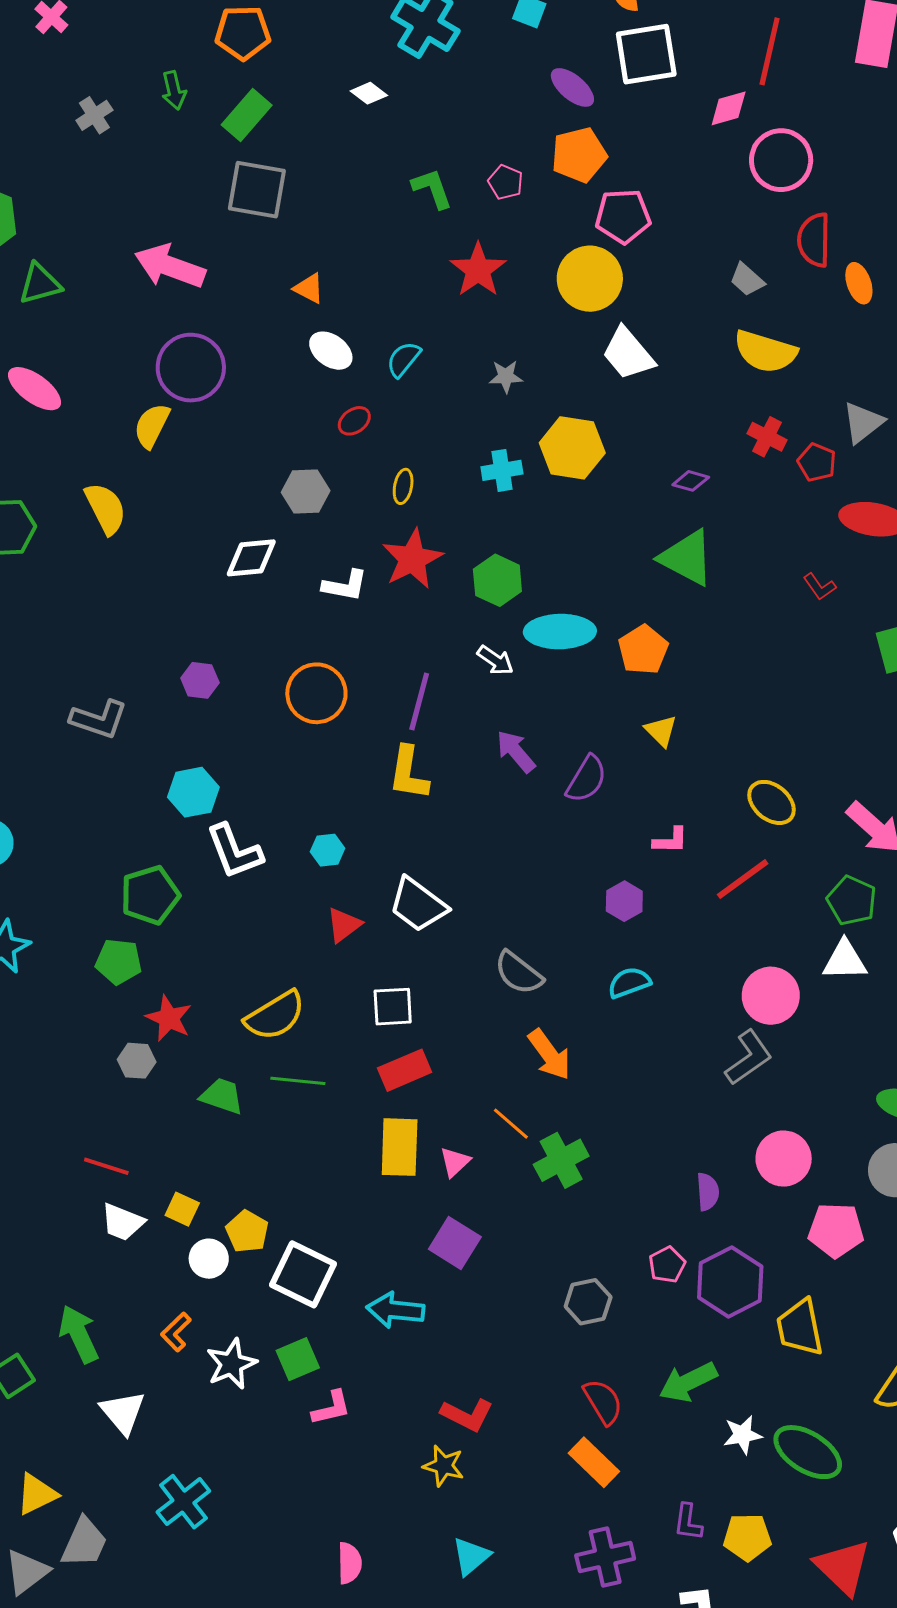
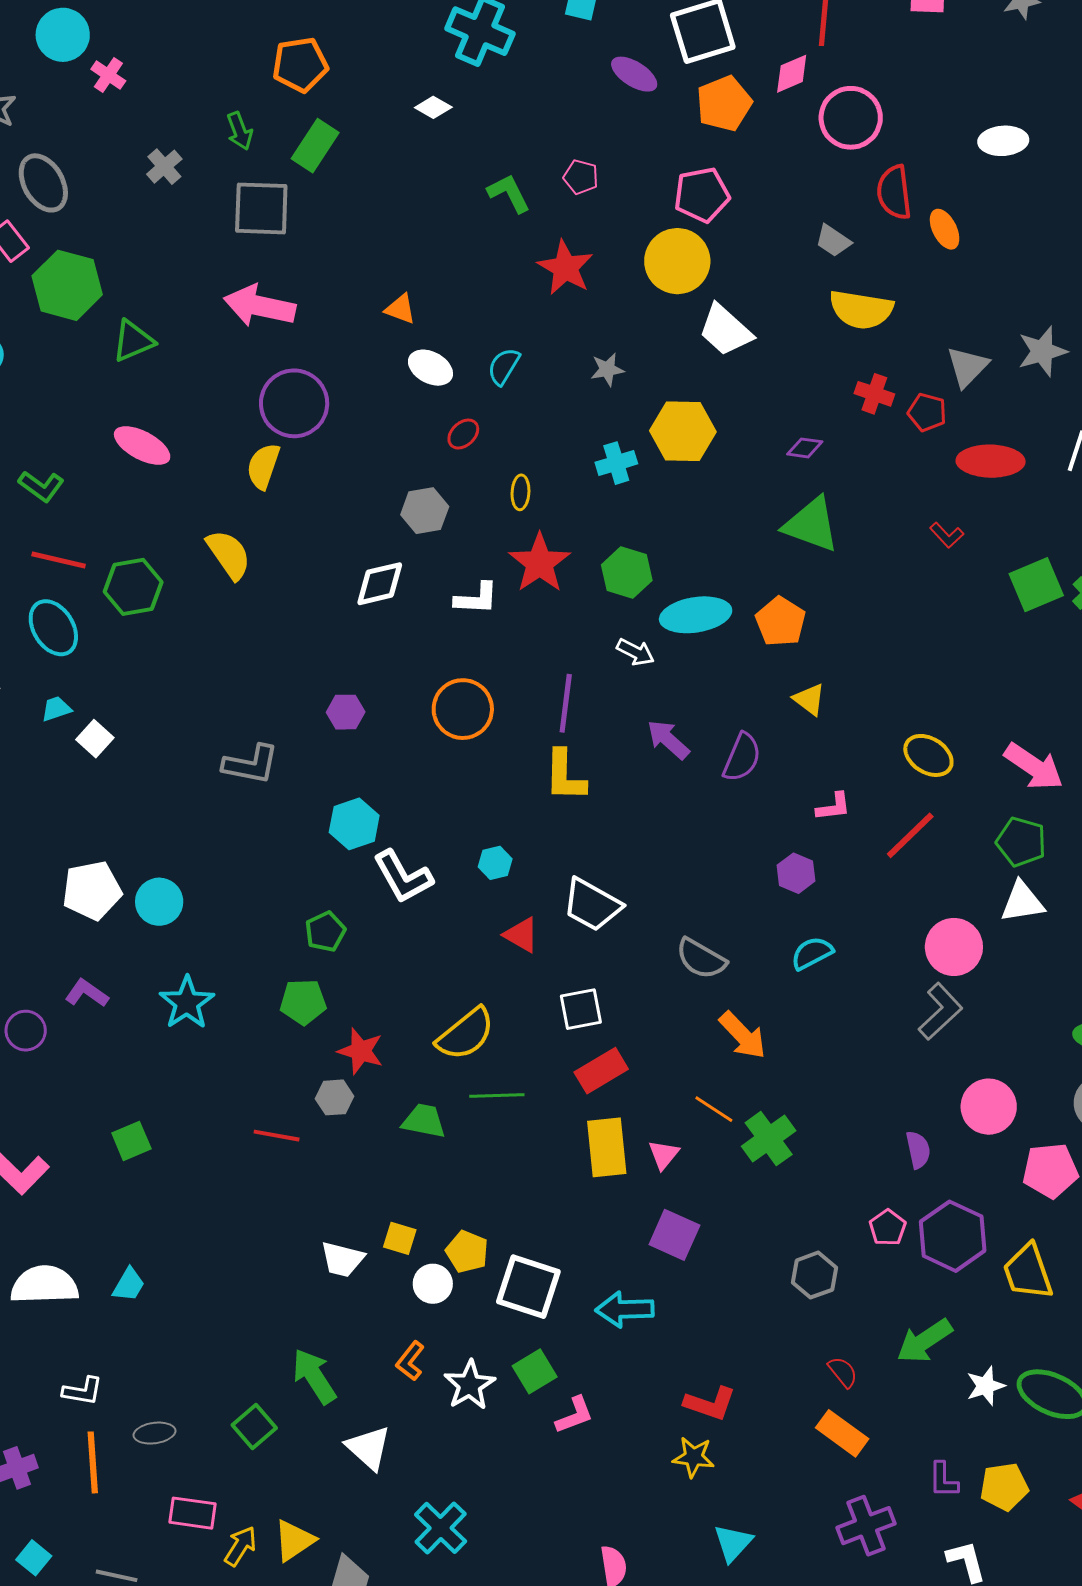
orange pentagon: (579, 155) -> (724, 104), moved
gray square: (257, 190) -> (261, 208), moved
green pentagon: (150, 895) -> (325, 932), size x0.7
red triangle: (344, 925) -> (521, 935), turned -45
red line: (106, 1166) -> (277, 1136), moved
red semicircle: (603, 1402) -> (843, 1372), size x0.7

